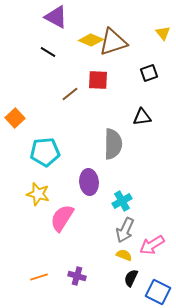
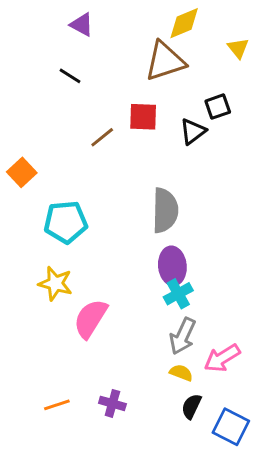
purple triangle: (56, 17) -> (82, 25), size x0.7
yellow diamond: (91, 40) -> (184, 23), moved, turned -45
black triangle: (142, 117) -> (193, 131), moved, turned -30
purple ellipse: (89, 182) -> (172, 266), moved

